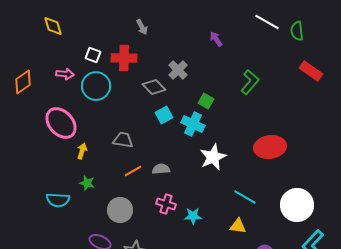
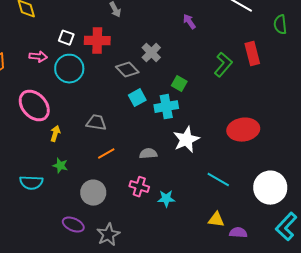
green semicircle: (297, 31) -> (280, 25), moved
red rectangle: (311, 71) -> (252, 54), moved, turned 40
cyan cross: (193, 124) -> (166, 107), turned -35
gray semicircle: (161, 169) -> (148, 154), moved
yellow triangle: (238, 226) -> (216, 220), moved

